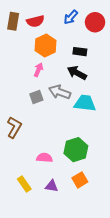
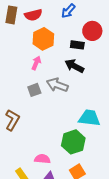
red circle: (95, 22) -> (92, 31), moved
cyan trapezoid: (85, 103) -> (89, 118), moved
pink semicircle: (44, 158) -> (42, 159), moved

